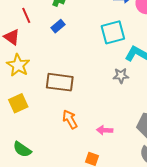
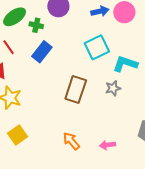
blue rectangle: (58, 26) -> (42, 52), size x1.5
brown rectangle: (60, 82) -> (76, 90), moved, turned -68

